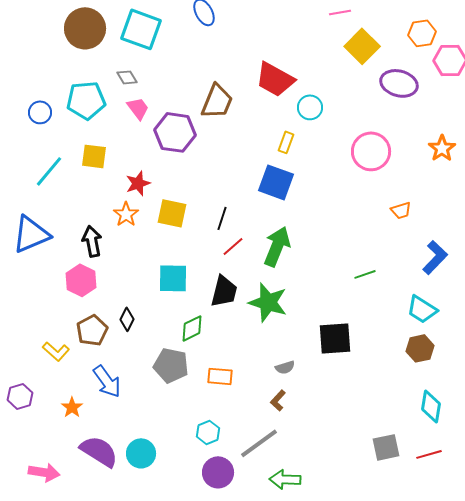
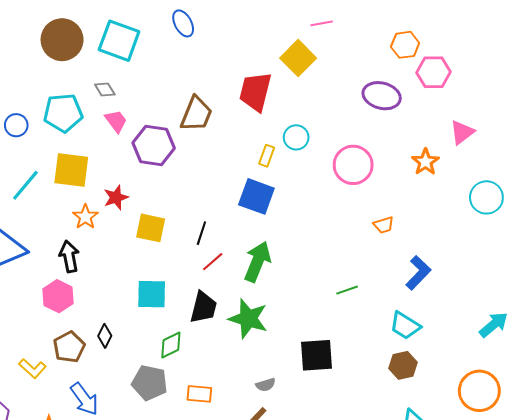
yellow square: (362, 46) -> (298, 58), moved
red trapezoid: (275, 79) -> (255, 92), turned 75
cyan circle: (310, 107) -> (296, 137), moved
yellow square: (94, 156) -> (71, 170), size x1.4
orange star: (126, 214) -> (85, 217), moved

